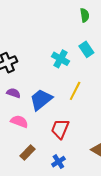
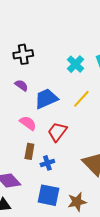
pink semicircle: (19, 121) -> (28, 123), moved
brown rectangle: (28, 153) -> (29, 151), moved, turned -49

